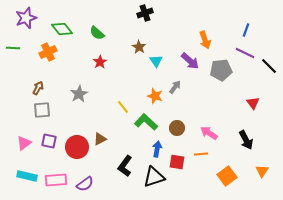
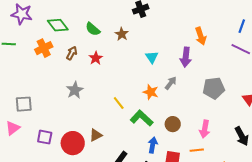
purple star: (26, 18) -> (22, 14), turned 30
brown star: (139, 47) -> (122, 34), moved
purple arrow: (190, 61) -> (186, 57), turned 54
gray pentagon: (221, 70) -> (214, 88), moved
brown arrow: (38, 88) -> (72, 53), moved
gray square: (42, 110) -> (24, 104), moved
pink arrow: (209, 133) -> (205, 129), turned -114
pink triangle: (24, 143) -> (13, 128), moved

